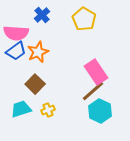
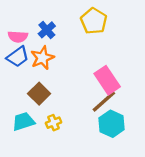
blue cross: (42, 15) -> (47, 30), moved
pink semicircle: (16, 33) -> (18, 37), size x0.7

